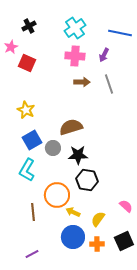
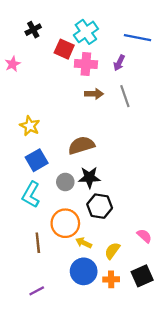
pink star: (11, 47) -> (13, 64), moved
red square: (27, 63) -> (64, 49), moved
gray circle: (53, 148) -> (65, 182), moved

